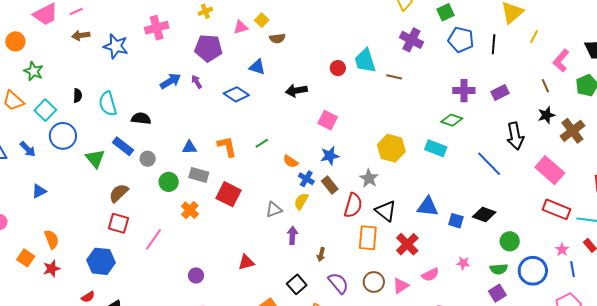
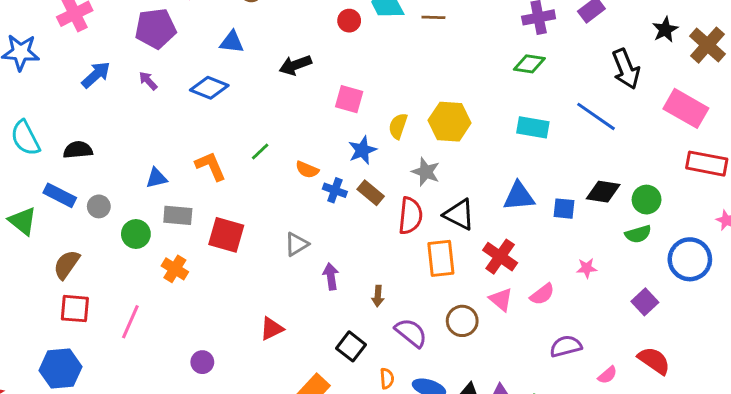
blue arrow: (170, 81) -> (96, 75), moved
cyan rectangle: (436, 148) -> (533, 127), moved
yellow semicircle: (301, 201) -> (398, 126), moved
green circle: (510, 241) -> (647, 200), moved
green semicircle: (499, 269) -> (638, 234), moved
pink triangle: (401, 286) -> (501, 300), moved, turned -36

